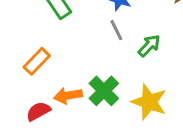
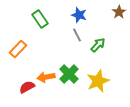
orange rectangle: (37, 61) -> (18, 49), moved
yellow star: (149, 102) -> (98, 81), turned 30

